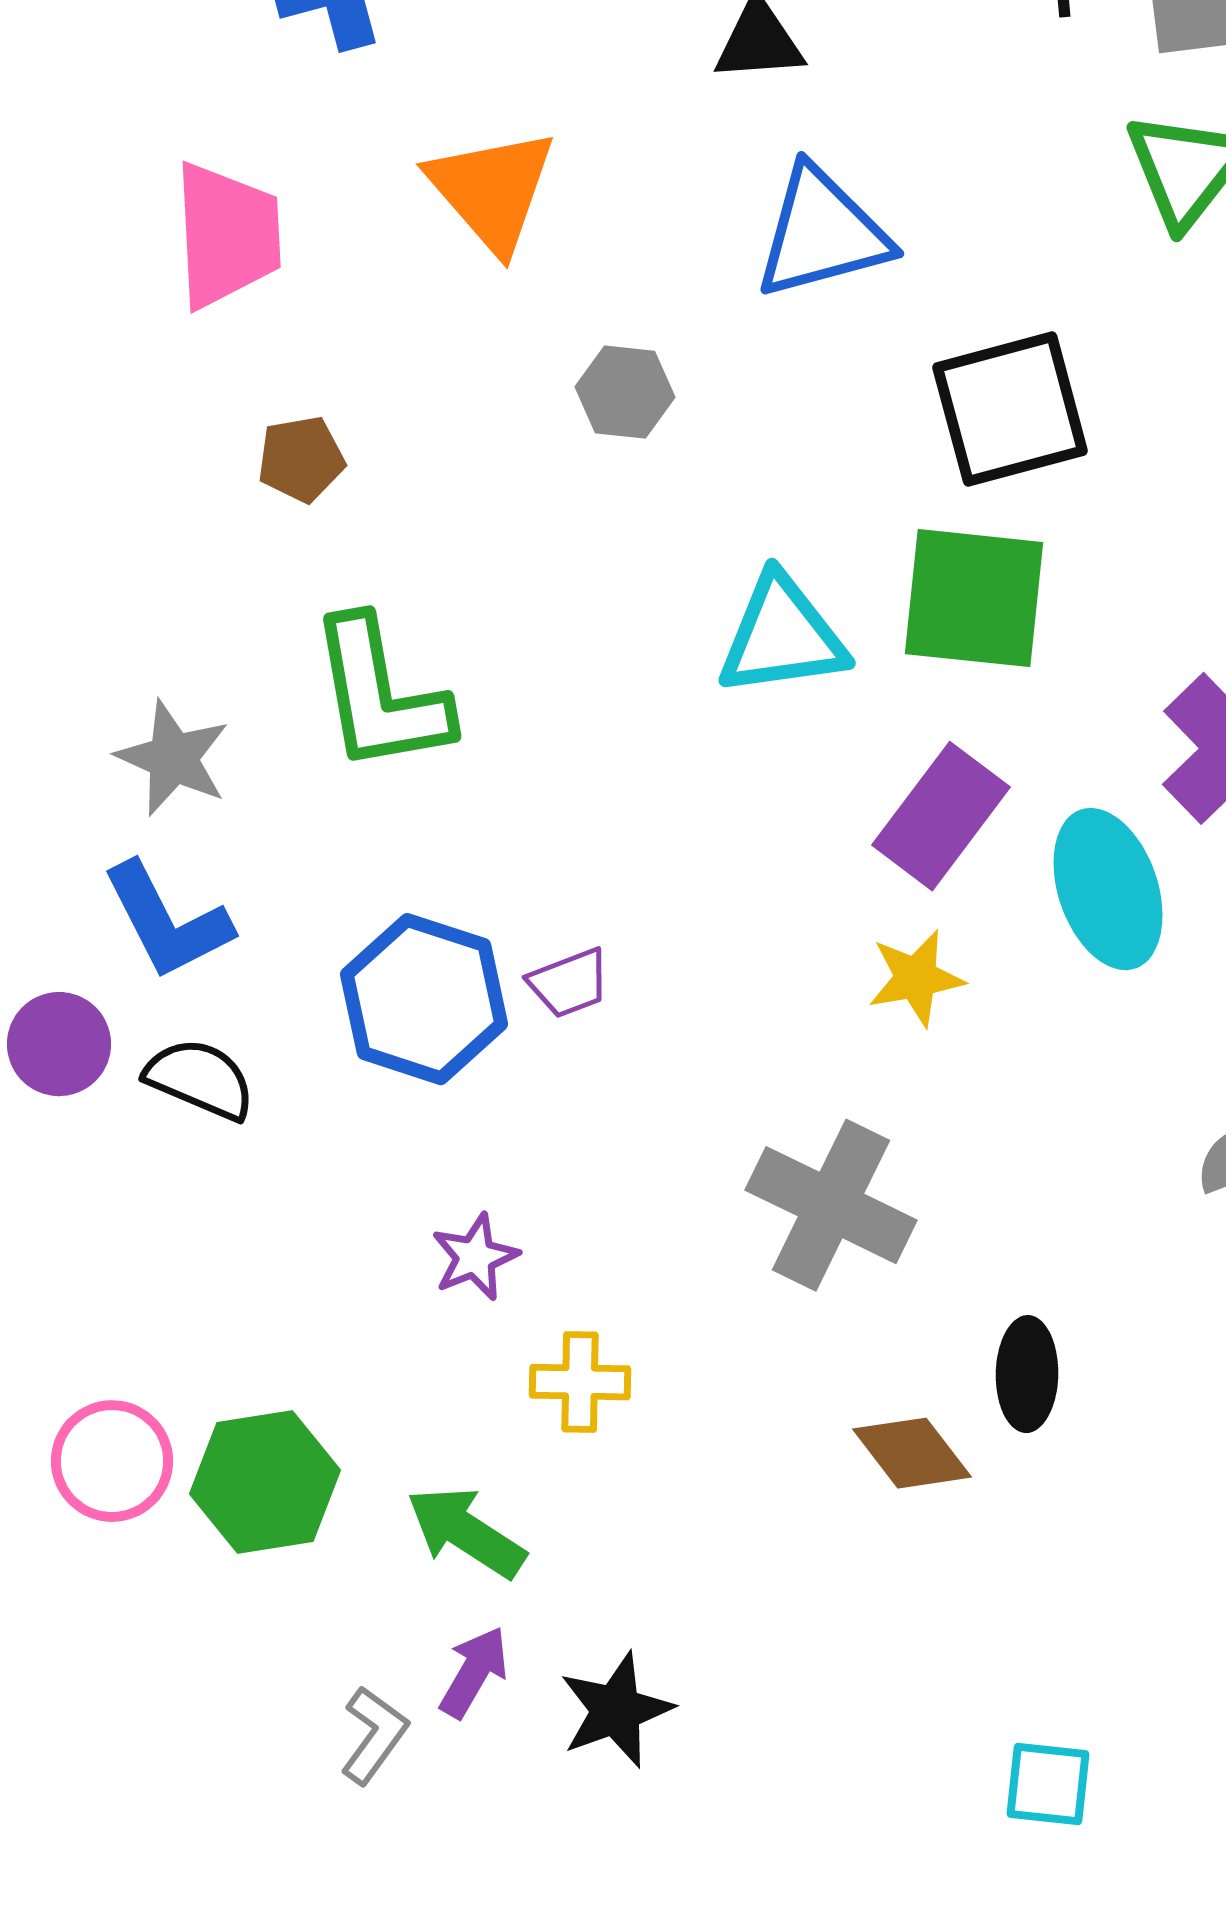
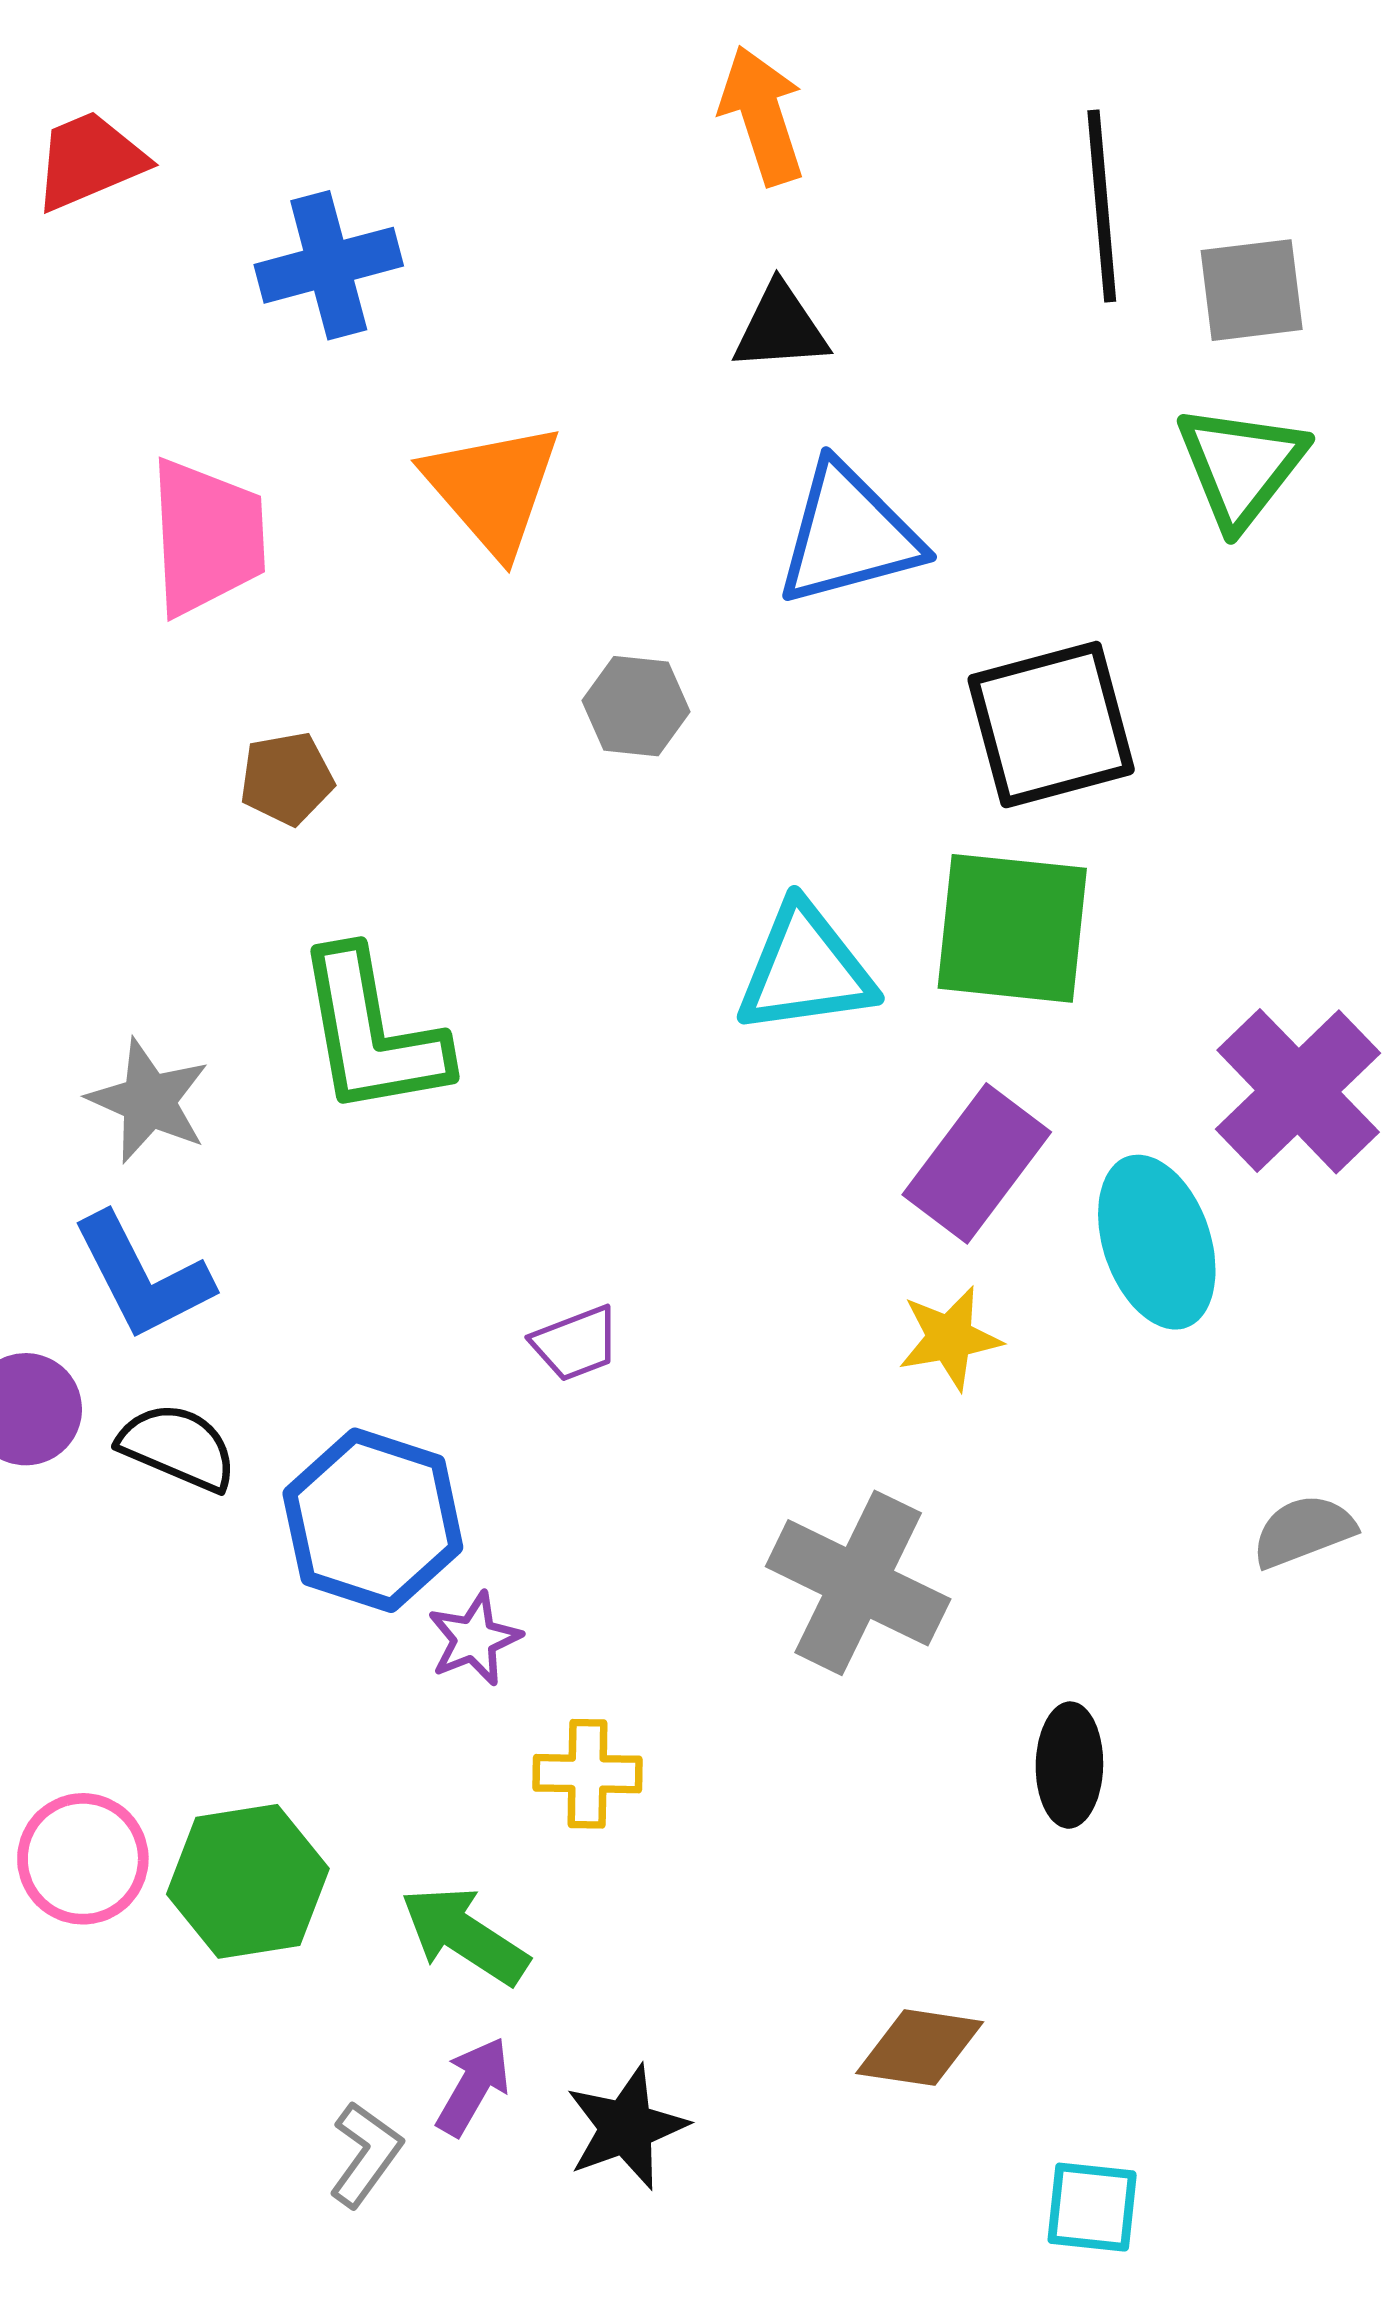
blue hexagon: (424, 999) -> (373, 1520), moved
brown diamond: (912, 1453) -> (920, 2048), moved, turned -44

